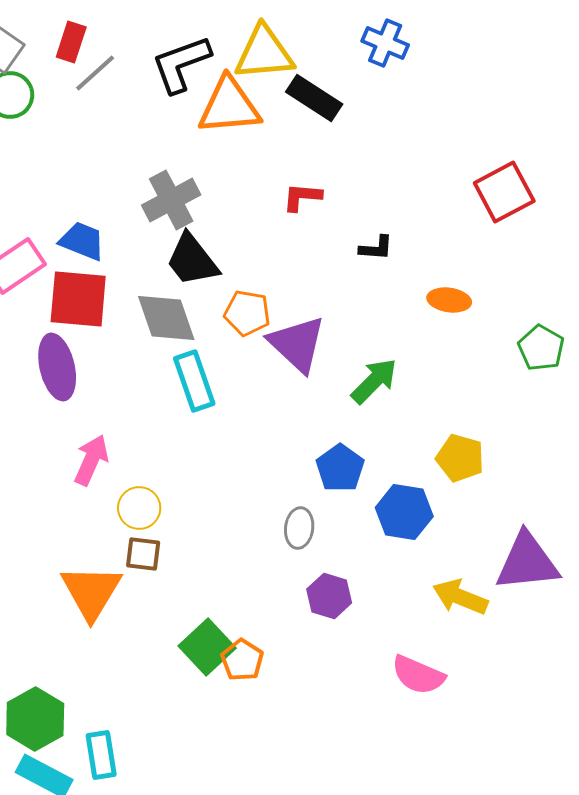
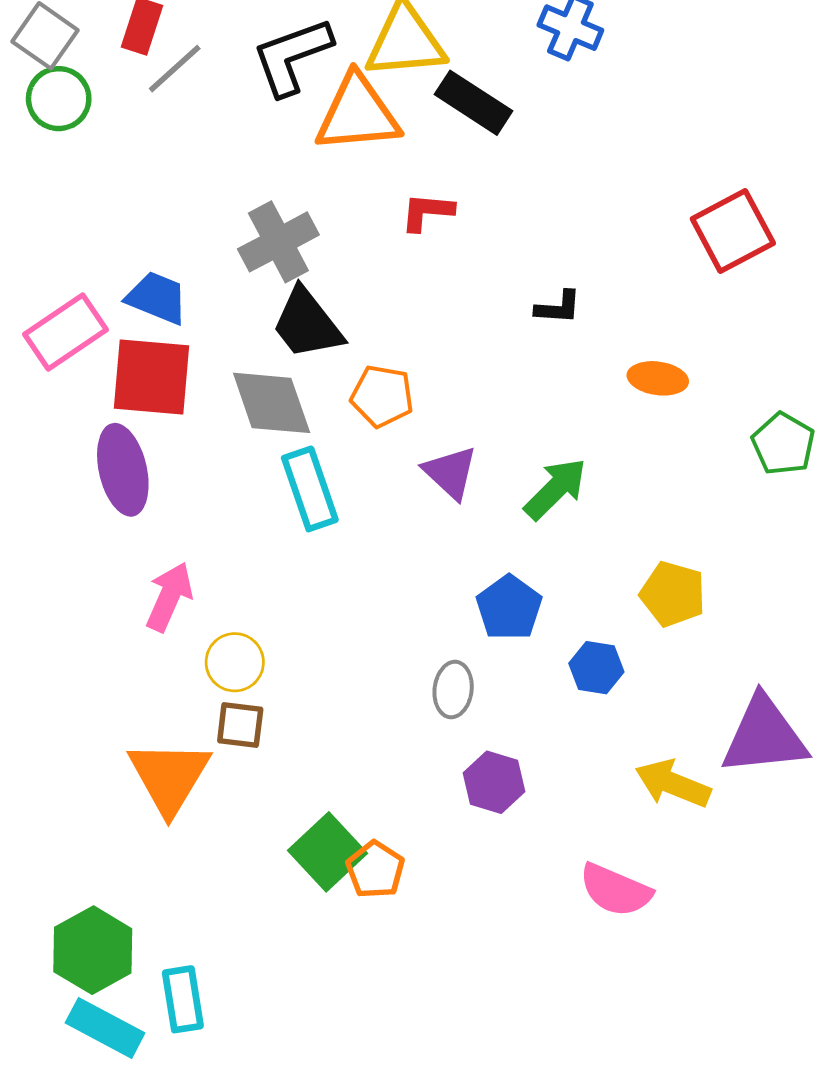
red L-shape: (302, 197) -> (427, 212), moved
purple triangle: (297, 344) -> (450, 473), moved, size x0.7
blue hexagon: (404, 512) -> (596, 668), size x0.7

